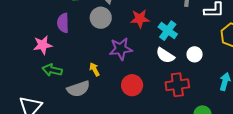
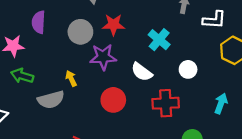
gray circle: (101, 18) -> (80, 32), moved
red star: (140, 19) -> (113, 25), moved
white semicircle: (165, 55) -> (142, 72), moved

